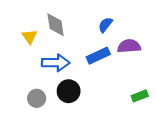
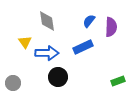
yellow triangle: (29, 37) -> (25, 42), moved
purple semicircle: (129, 46) -> (111, 27), moved, turned 96
gray circle: (37, 98) -> (13, 83), moved

